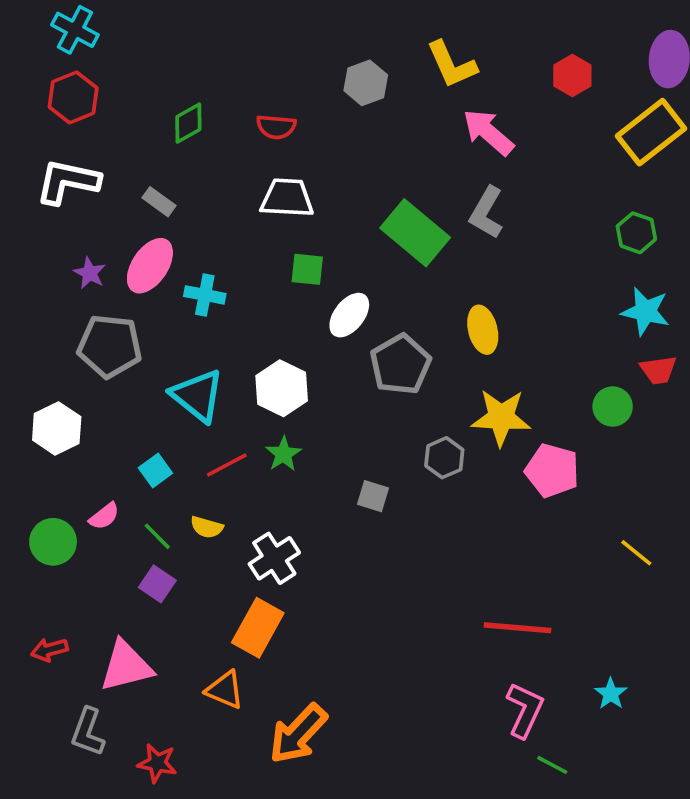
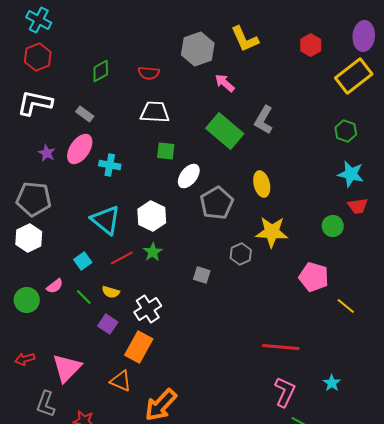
gray hexagon: (366, 83) -> (198, 49), size x1.4
pink arrow: (488, 132) -> (225, 83), moved, size x0.7
gray pentagon: (110, 346) -> (34, 199), moved
pink pentagon: (552, 471) -> (314, 277), moved
purple square: (157, 584) -> (108, 324), moved
pink triangle: (126, 666) -> (67, 368), turned -32

